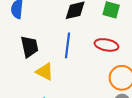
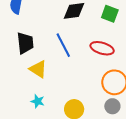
blue line: (67, 45) -> (63, 45), turned -40

